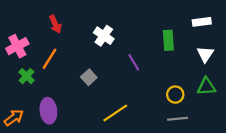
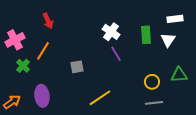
white cross: (104, 36) -> (111, 32), moved
white triangle: (205, 54) -> (168, 40), moved
gray square: (89, 77) -> (77, 67), turned 32

